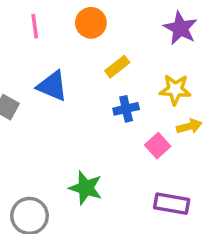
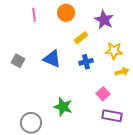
purple star: (180, 28) -> (104, 20), moved
blue triangle: (52, 86) -> (52, 59), moved
pink square: (158, 146) -> (103, 94), moved

